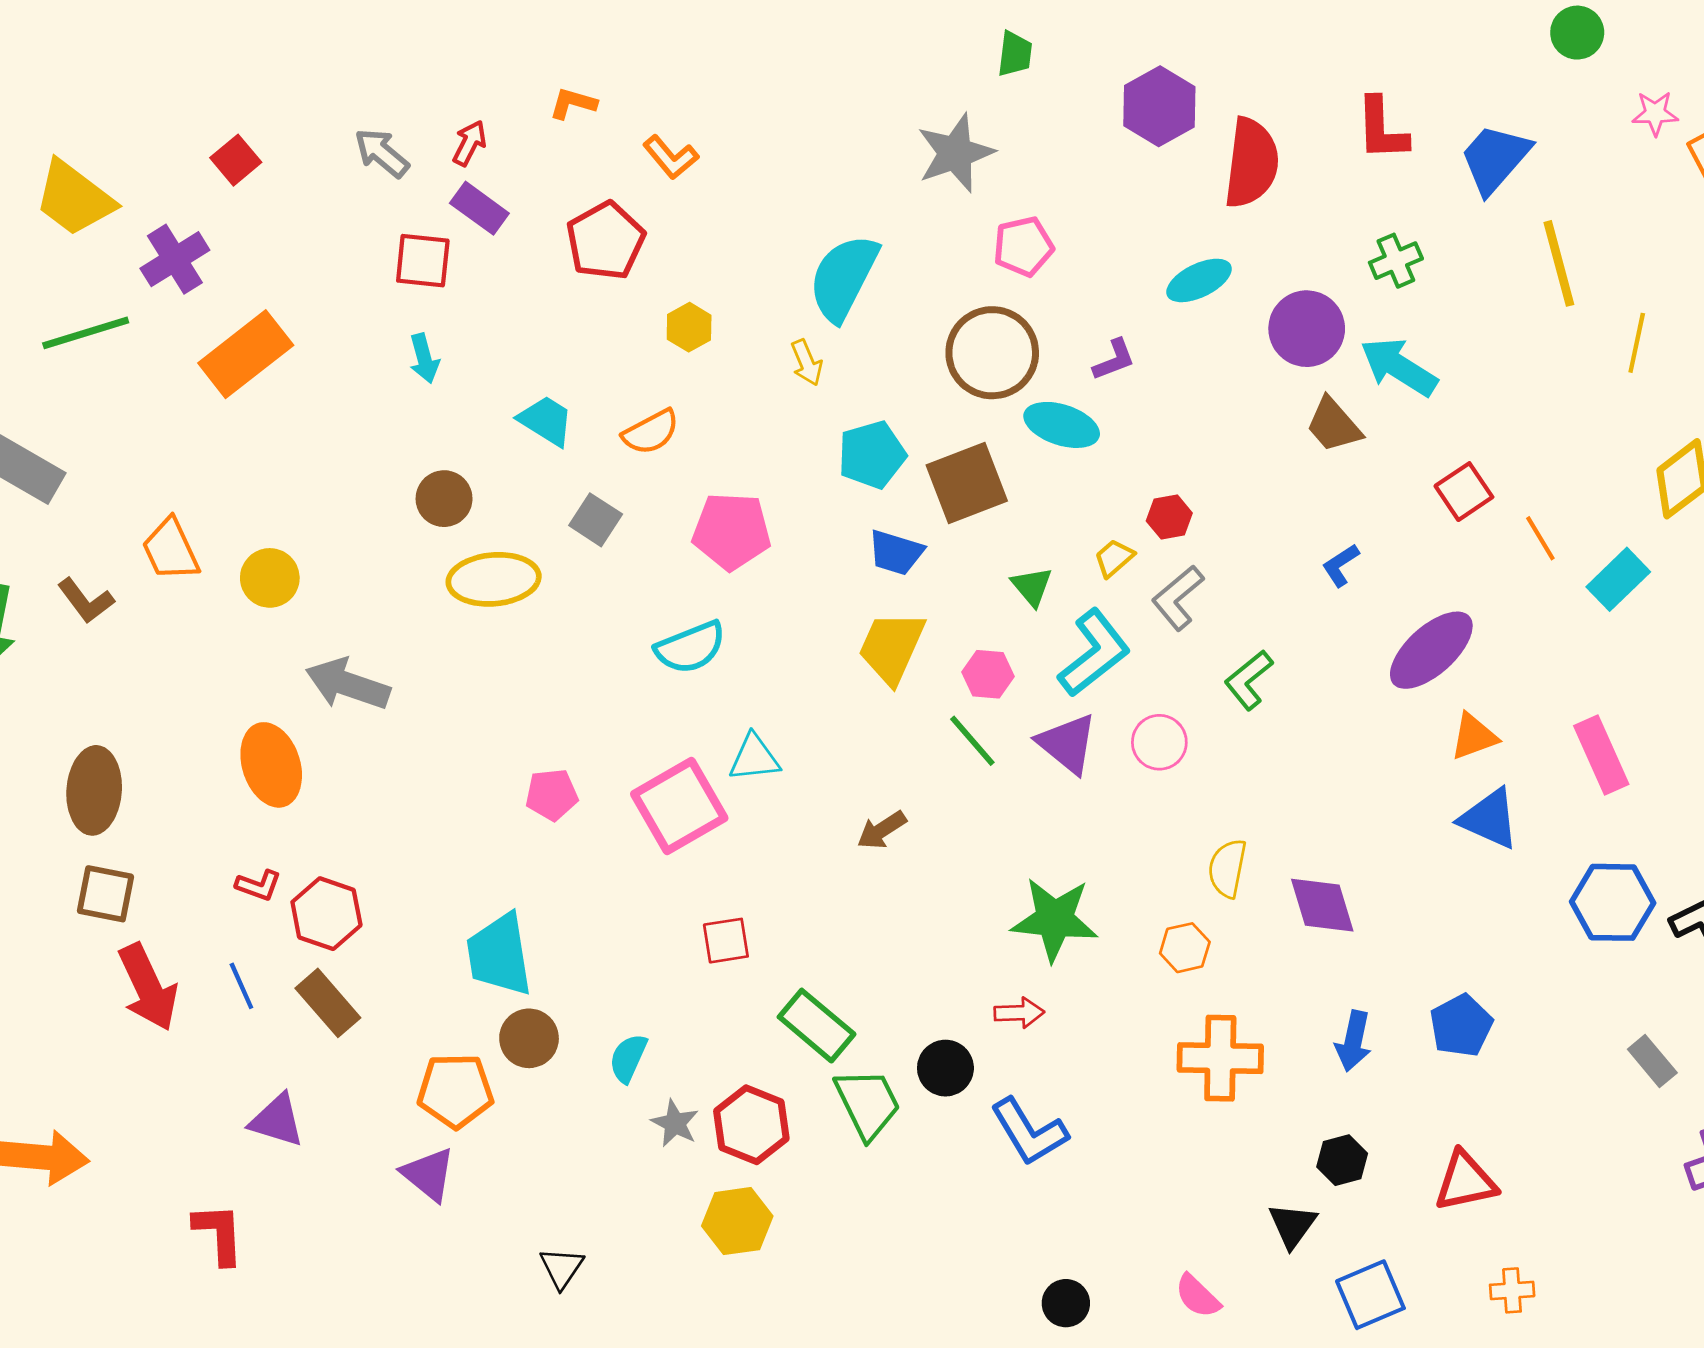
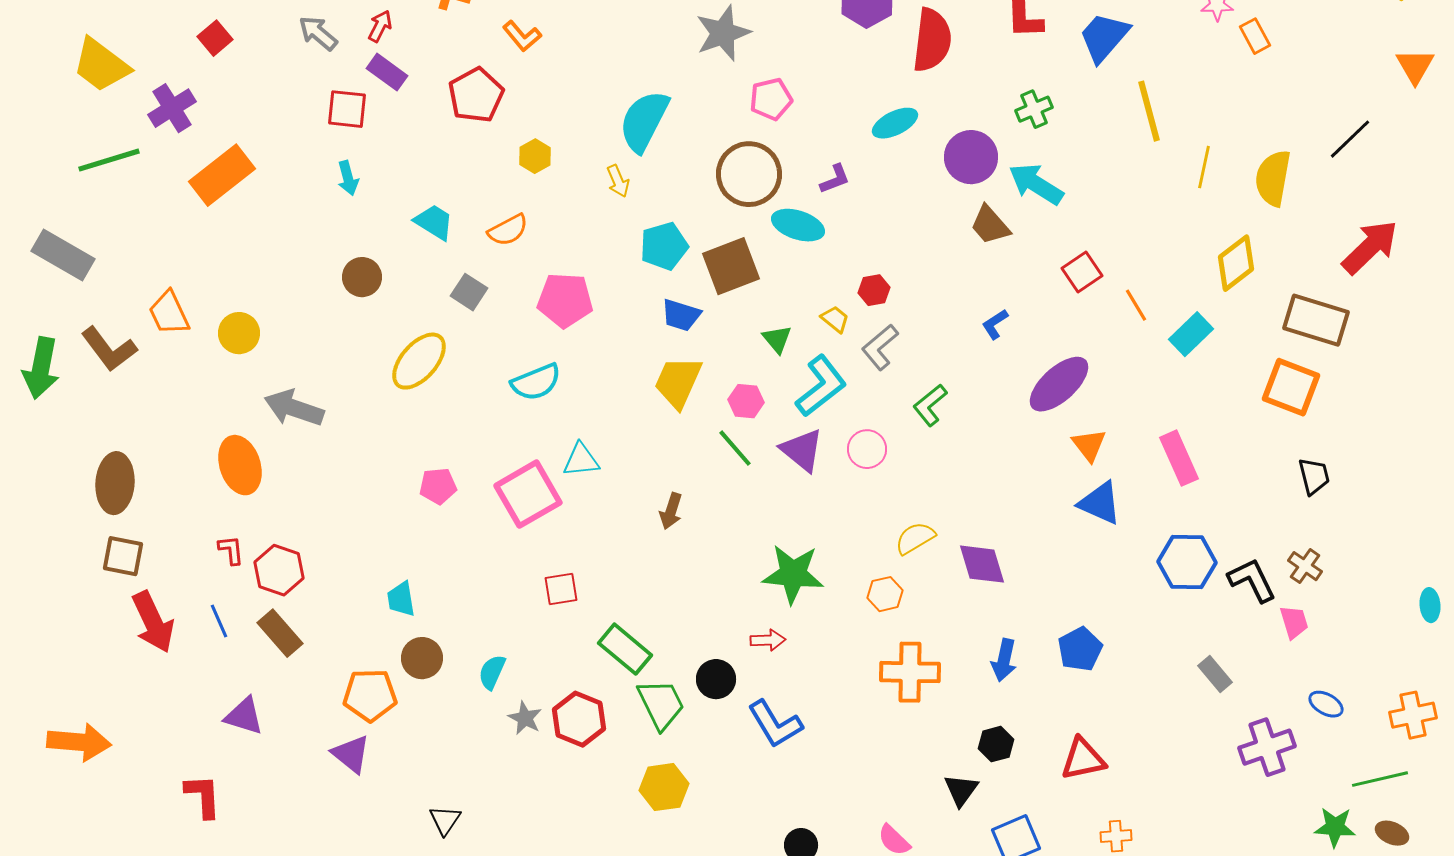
yellow trapezoid: (1114, 558) -> (835, 319), turned 80
yellow ellipse: (494, 579) -> (419, 361), moved, turned -44
brown L-shape: (86, 601) -> (109, 349), size x1.4
orange triangle: (1474, 737) -> (1089, 445), turned -48
brown arrow: (882, 830) -> (671, 511), turned -39
yellow semicircle: (1227, 868) -> (915, 538), turned 48
red L-shape: (258, 885) -> (231, 550), turned -116
cyan trapezoid: (499, 955) -> (401, 599), size x0.6
yellow hexagon: (737, 1221) -> (664, 787), moved

